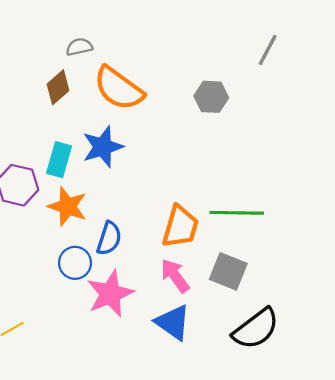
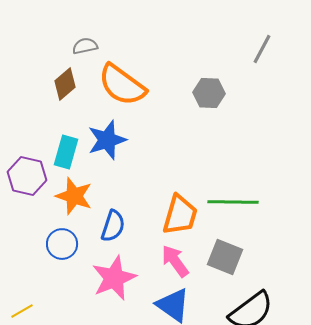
blue circle: (75, 263) -> (62, 244), moved

